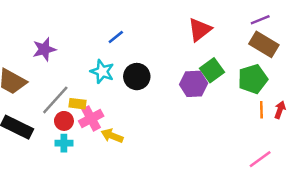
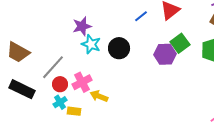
blue line: (116, 37) -> (141, 16), moved
purple star: (44, 49) -> (82, 26), moved
yellow rectangle: (78, 104) -> (74, 111), moved
cyan cross: (64, 143) -> (60, 102), turned -32

